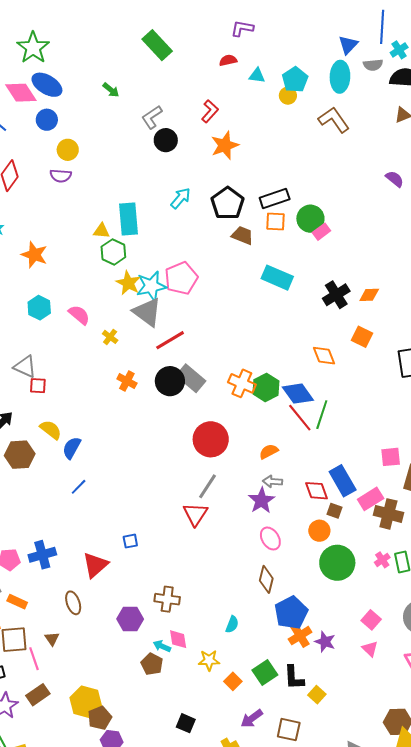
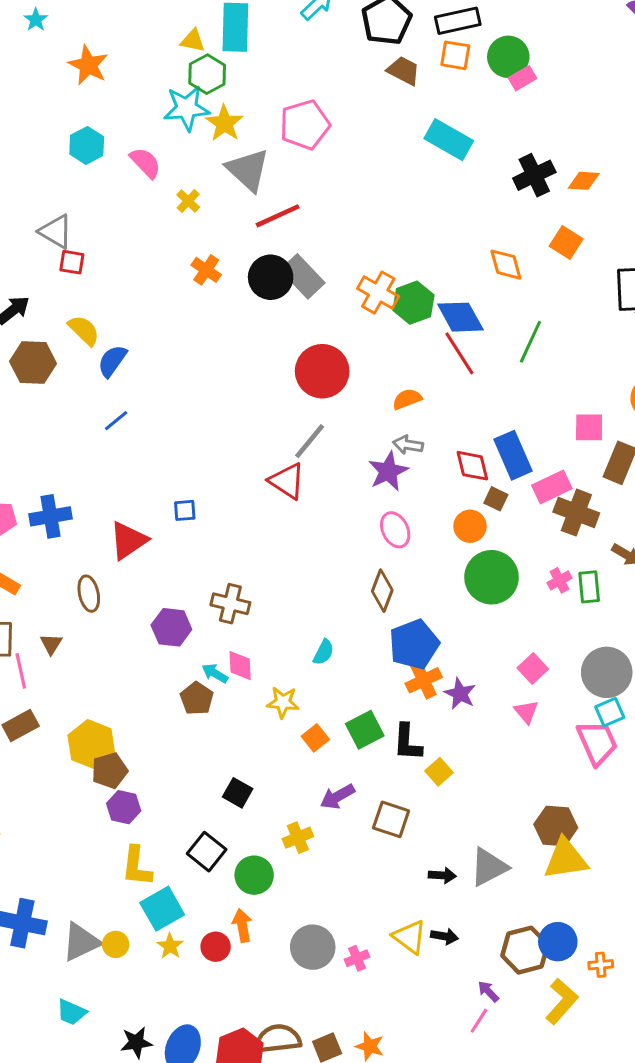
cyan star: (151, 286) -> (187, 108), moved
green line: (322, 415) -> (530, 342), moved
red triangle: (195, 514) -> (287, 481), turned -36

